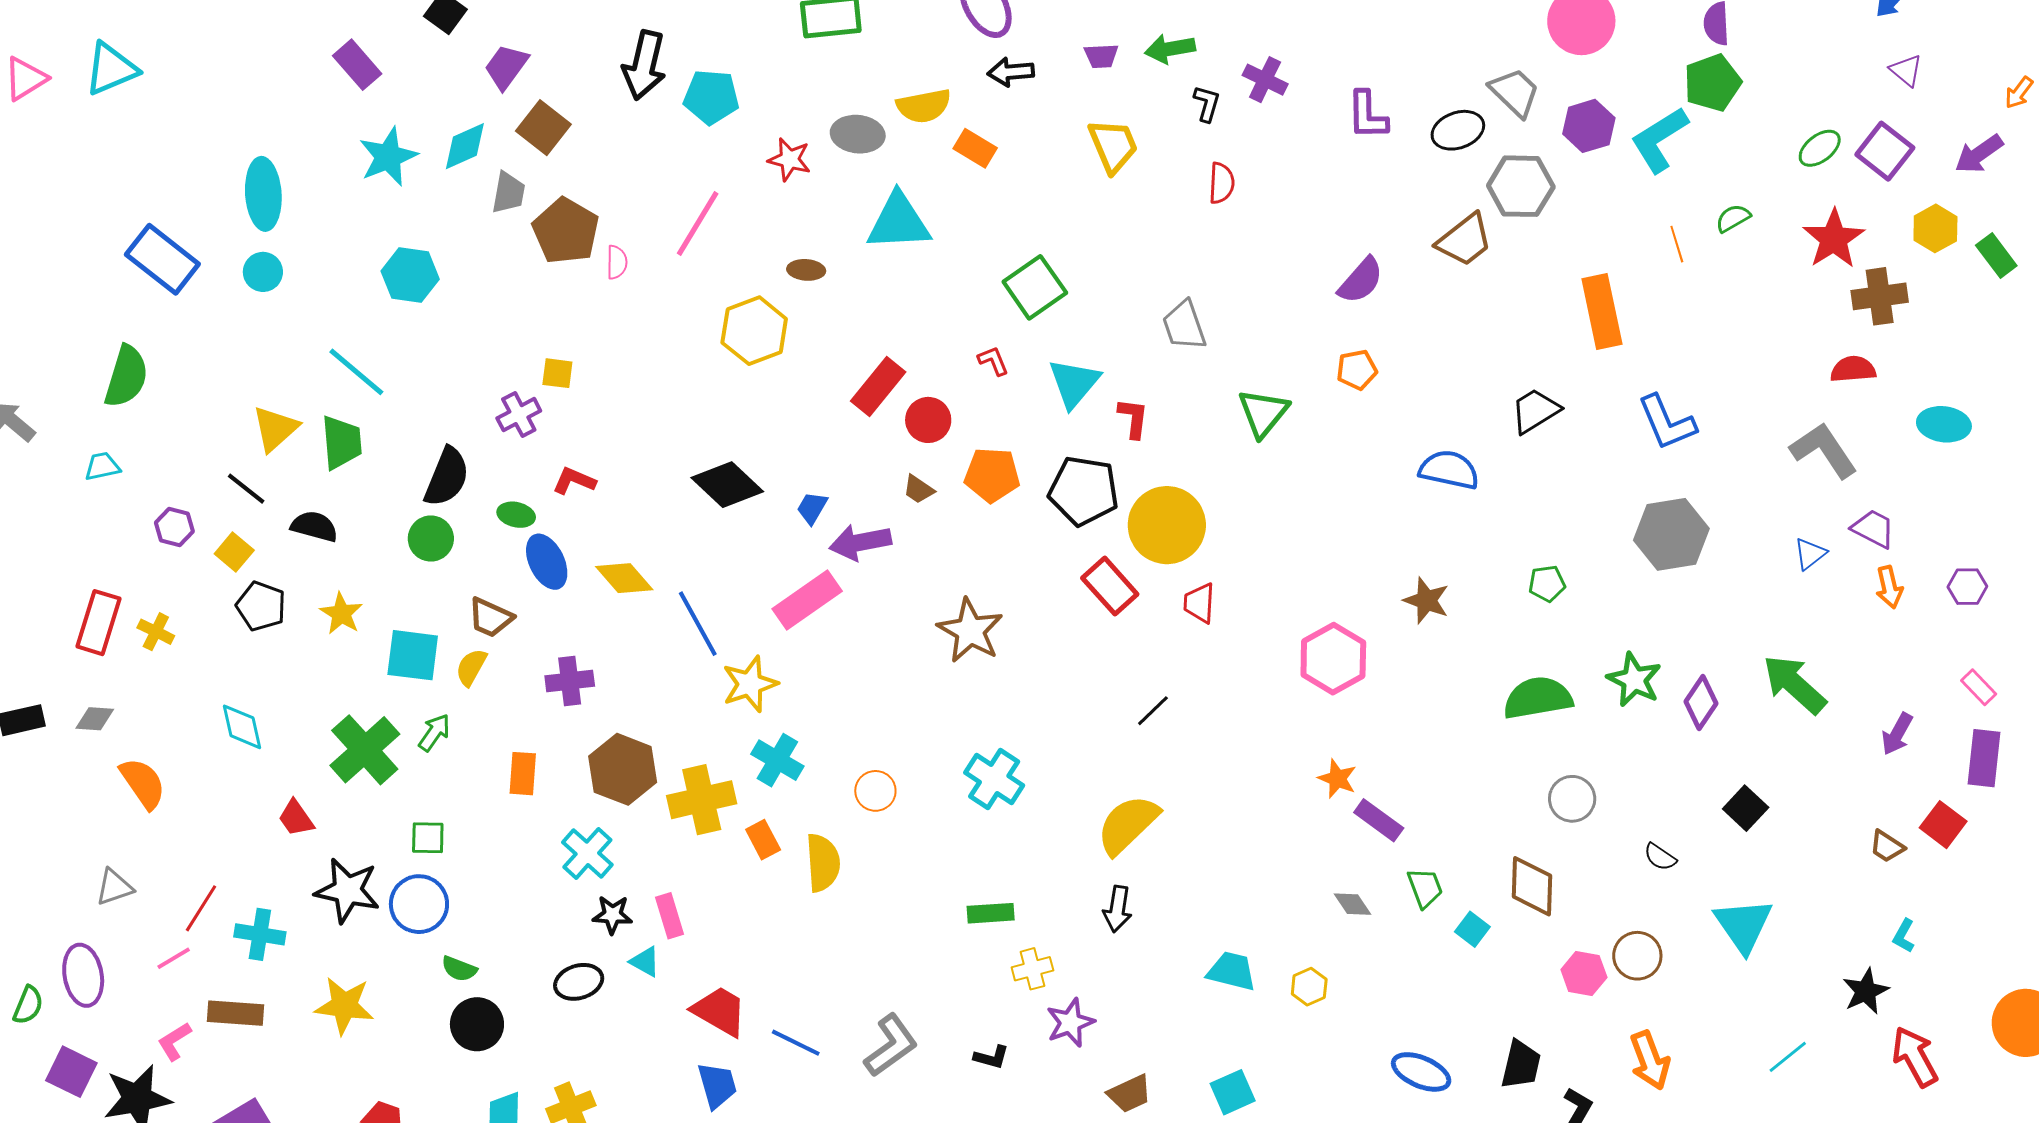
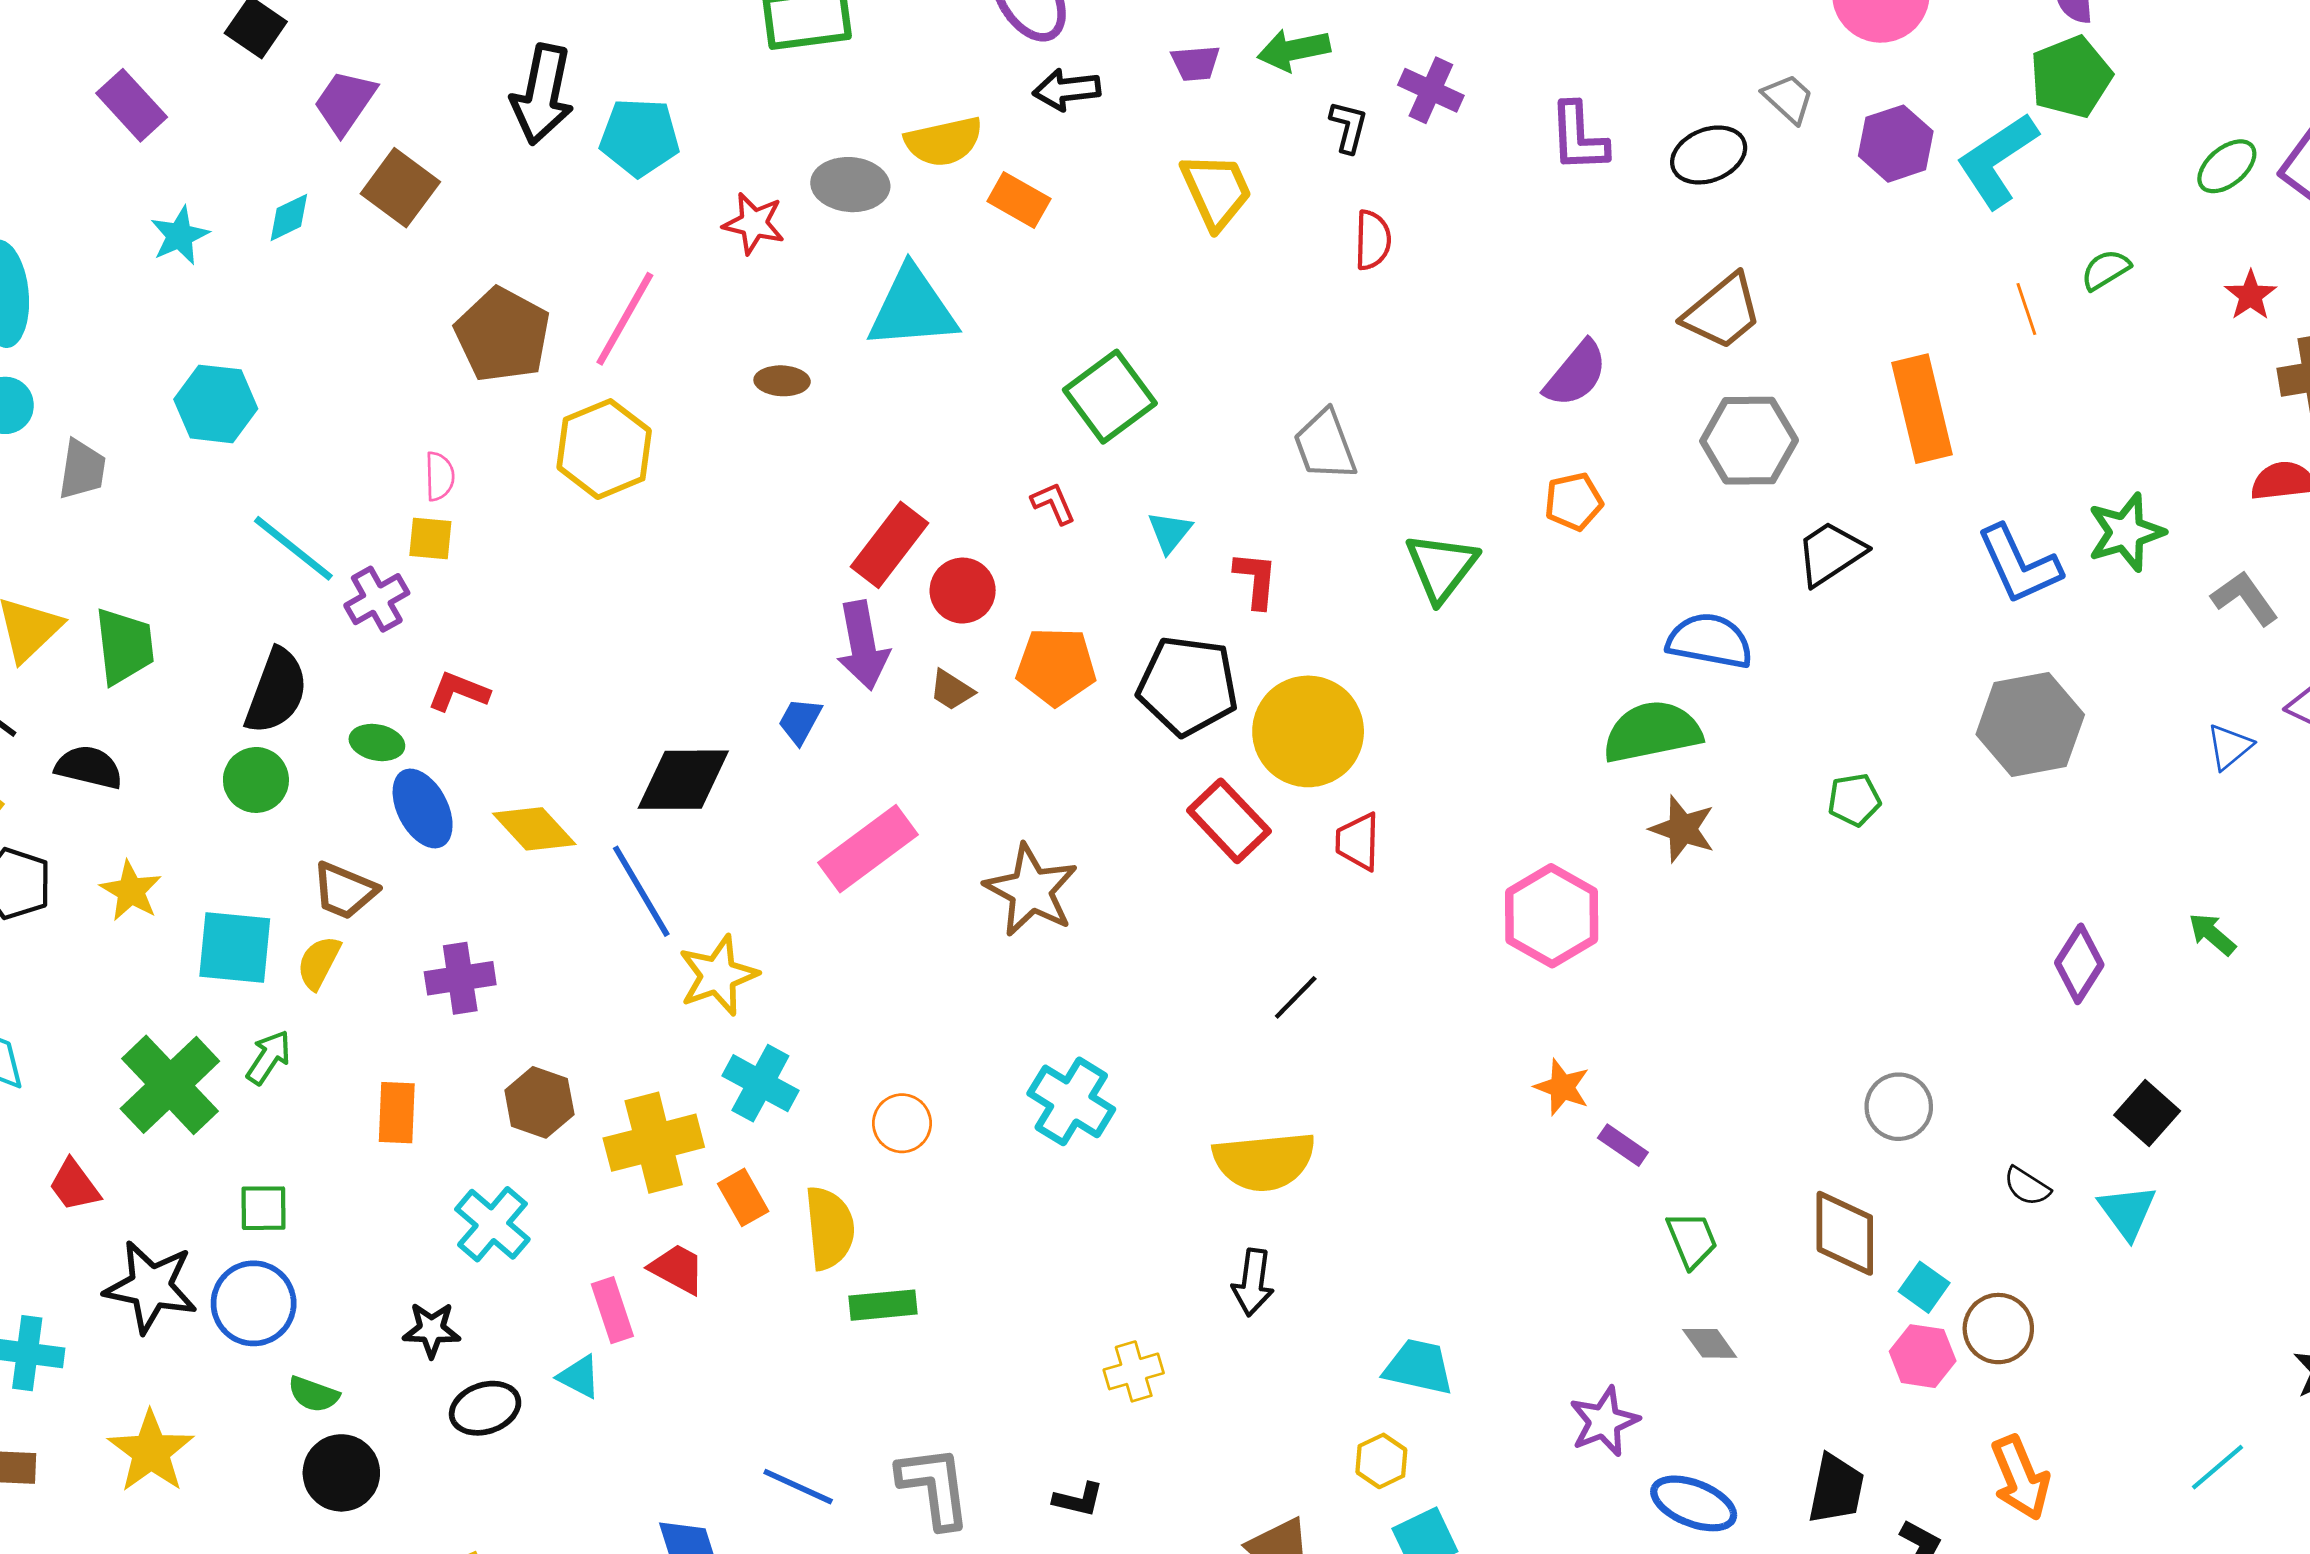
gray trapezoid: (1515, 92) -> (1788, 98), size x0.7
cyan diamond: (465, 146) -> (289, 217), size x0.7
cyan star: (388, 157) -> (180, 236), size x0.7
gray hexagon: (1521, 186) -> (1749, 441), moved
gray trapezoid: (508, 193) -> (82, 469), moved
brown pentagon: (566, 231) -> (503, 335), moved
red star: (1834, 239) -> (2251, 295), size x0.6
pink semicircle: (617, 262) -> (440, 476), moved
yellow hexagon: (754, 331) -> (604, 449), moved
cyan line: (356, 372) -> (293, 548), moved
cyan triangle: (1074, 383) -> (1170, 532), size x0.6
gray L-shape: (1824, 450) -> (2245, 598), size x0.7
black diamond: (727, 485) -> (683, 780), moved, turned -42
purple arrow: (860, 542) -> (863, 645), moved, turned -88
pink rectangle: (807, 600) -> (868, 849), moved
green star: (1634, 680) -> (2126, 532), moved, turned 30
green arrow: (1794, 684) -> (2212, 934), size x0.5
green semicircle: (1538, 698) -> (1652, 732), moved
brown hexagon: (623, 769) -> (539, 1102), size x0.7
purple rectangle: (1379, 820) -> (1623, 1145), size x0.7
yellow semicircle: (1128, 825) -> (1264, 1161), turned -140
gray diamond: (1352, 904) -> (1710, 1343), moved
green rectangle: (991, 913) -> (883, 1305), moved
black star: (612, 915) -> (432, 1330), moved
cyan triangle: (1743, 925) -> (2127, 1212), moved, size x0.7
cyan square: (1472, 929) -> (1924, 1287), moved
yellow hexagon: (1309, 987) -> (1381, 1461), moved
yellow star: (344, 1006) -> (151, 1452), turned 30
red trapezoid: (720, 1011) -> (677, 1269), moved, size x0.7
purple star: (1070, 1023) -> (1604, 1421), moved
gray L-shape: (891, 1046) -> (934, 1487), turned -60

